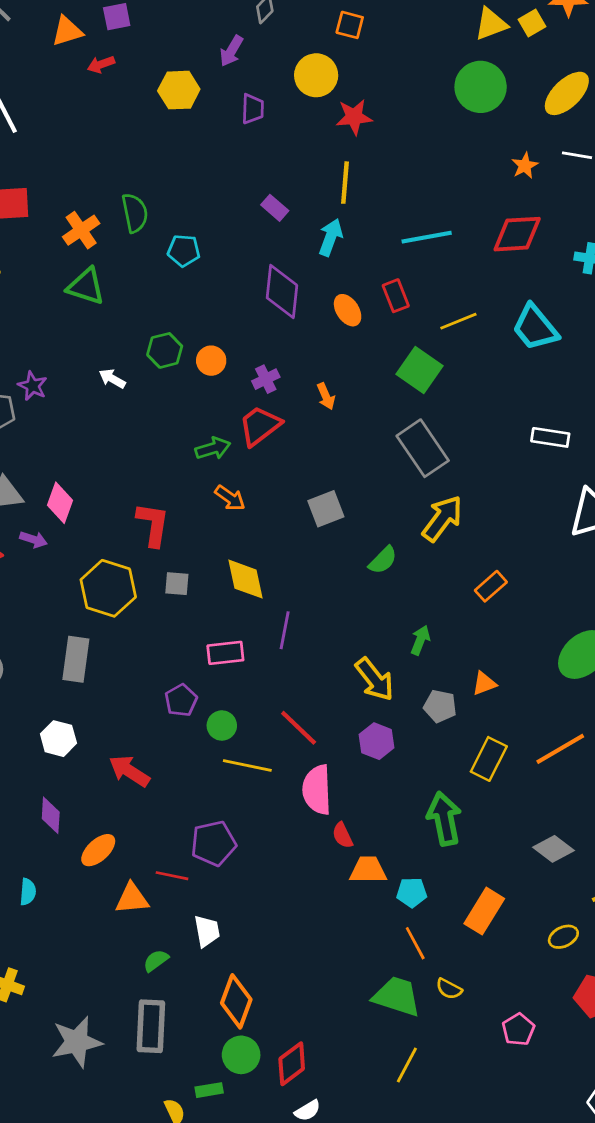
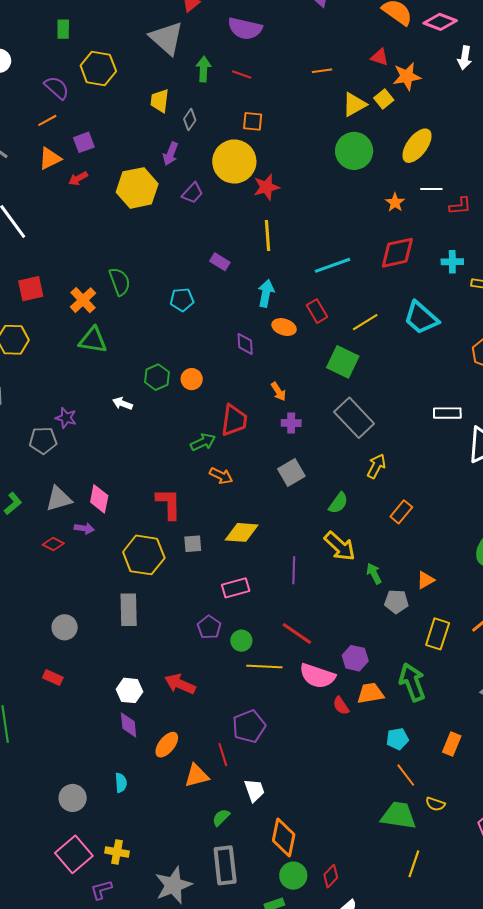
yellow circle: (316, 75) -> (234, 162), size x1.4
yellow hexagon: (179, 90) -> (137, 188), size x1.4
purple trapezoid: (253, 109) -> (192, 193), turned 50
cyan arrow: (331, 237) -> (266, 293), moved
cyan pentagon: (184, 251) -> (182, 300), moved
purple diamond: (282, 292) -> (245, 344), moved, size x0.6
orange ellipse: (348, 310) -> (284, 327), turned -30
purple cross: (266, 379) -> (291, 423), moved, turned 36
red trapezoid: (260, 426) -> (234, 420), turned 144
white rectangle: (550, 437) -> (447, 413), moved
yellow arrow: (442, 518) -> (376, 466), size x0.7
yellow diamond: (246, 579) -> (242, 532), turned -64
orange rectangle: (491, 586) -> (401, 512), moved
purple line: (285, 630) -> (294, 570), moved
green arrow: (420, 640) -> (374, 574), moved, turned -40
yellow arrow: (375, 679) -> (340, 546), moved
white hexagon: (58, 739) -> (129, 690), moved
purple hexagon: (377, 741) -> (355, 658), moved
pink semicircle: (317, 790) -> (317, 676), turned -60
orange trapezoid: (368, 870) -> (370, 693), moved
red line: (172, 876) -> (223, 755), turned 70
orange rectangle: (484, 911) -> (452, 744), size x0.7
red diamond: (292, 1064) -> (331, 876), size x0.7

